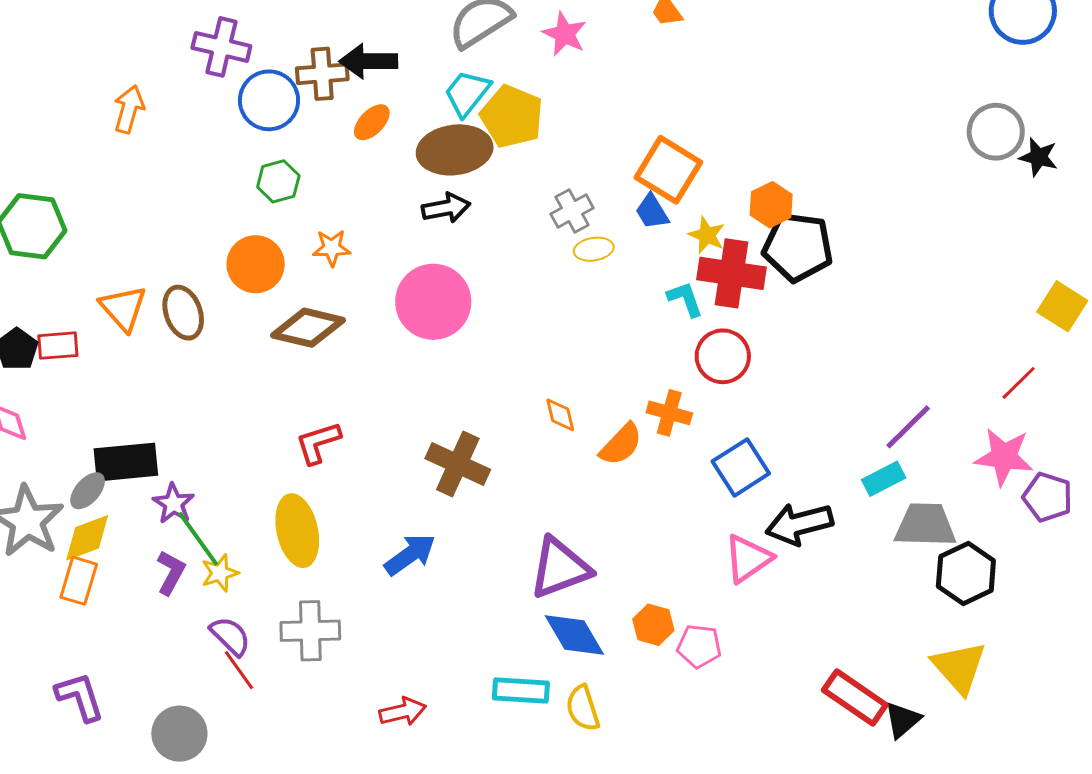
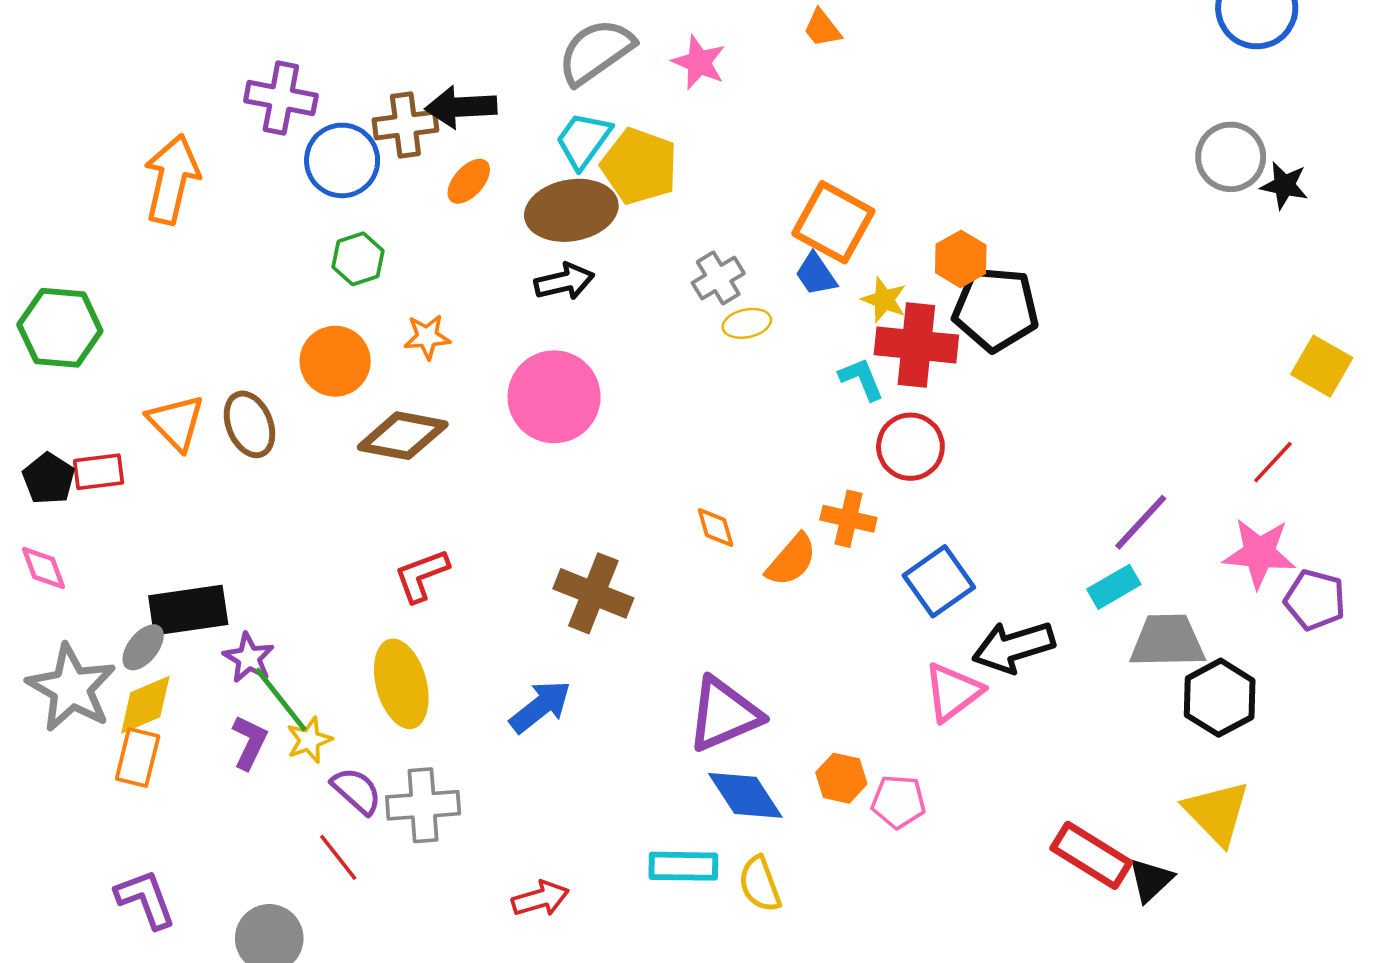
orange arrow: (129, 109) -> (172, 179), size x1.5
purple semicircle: (230, 636) -> (356, 791), moved

